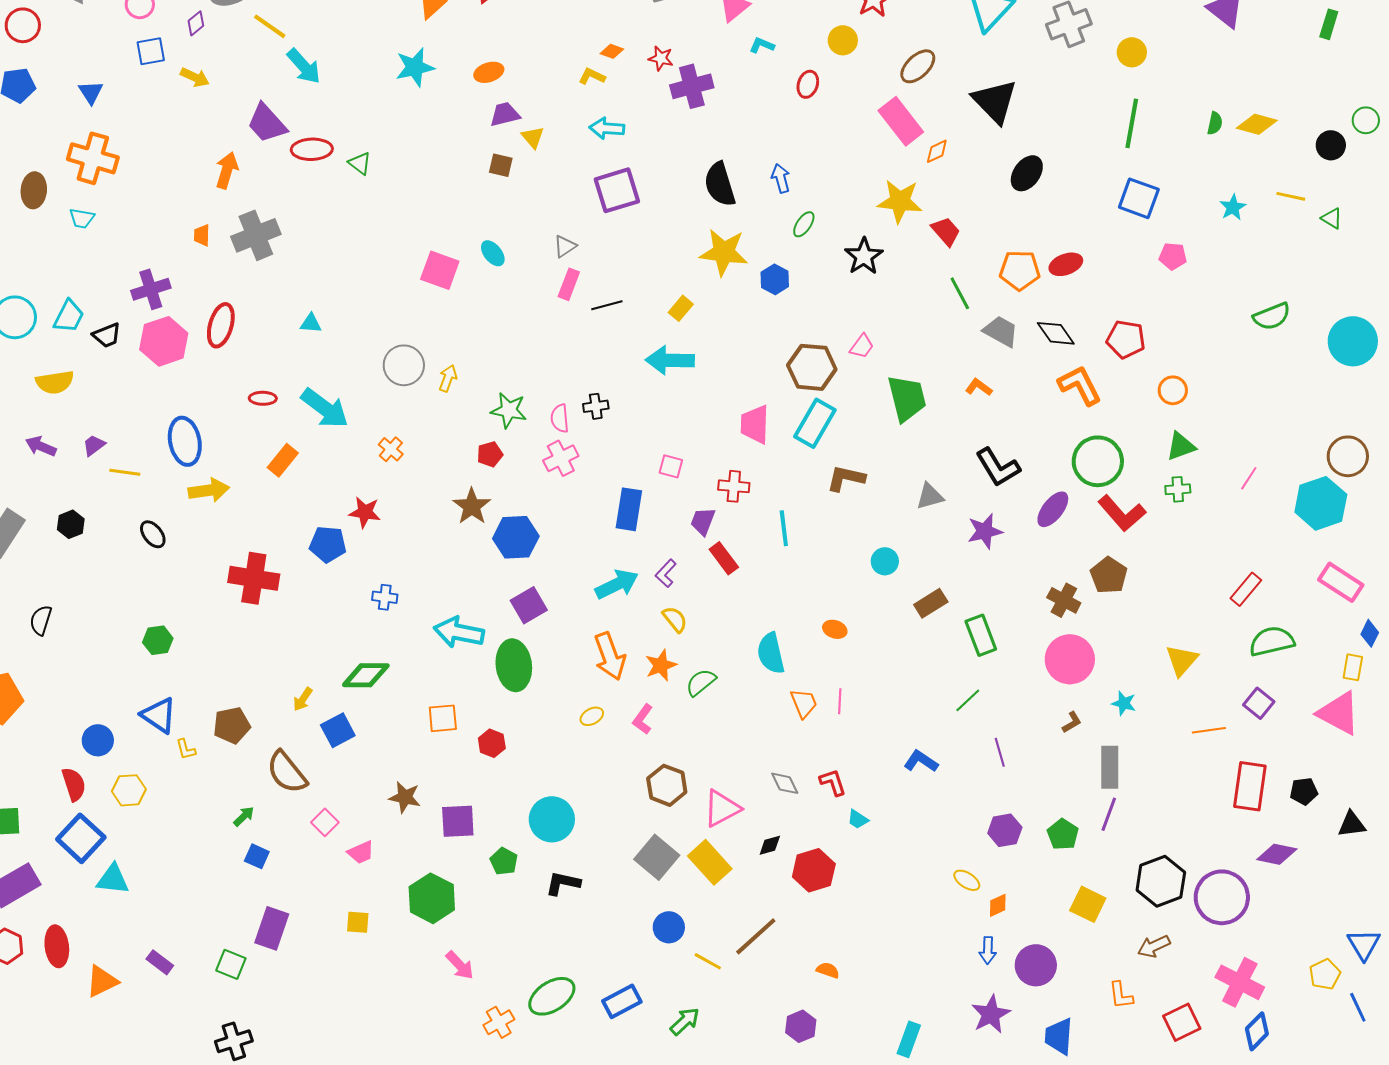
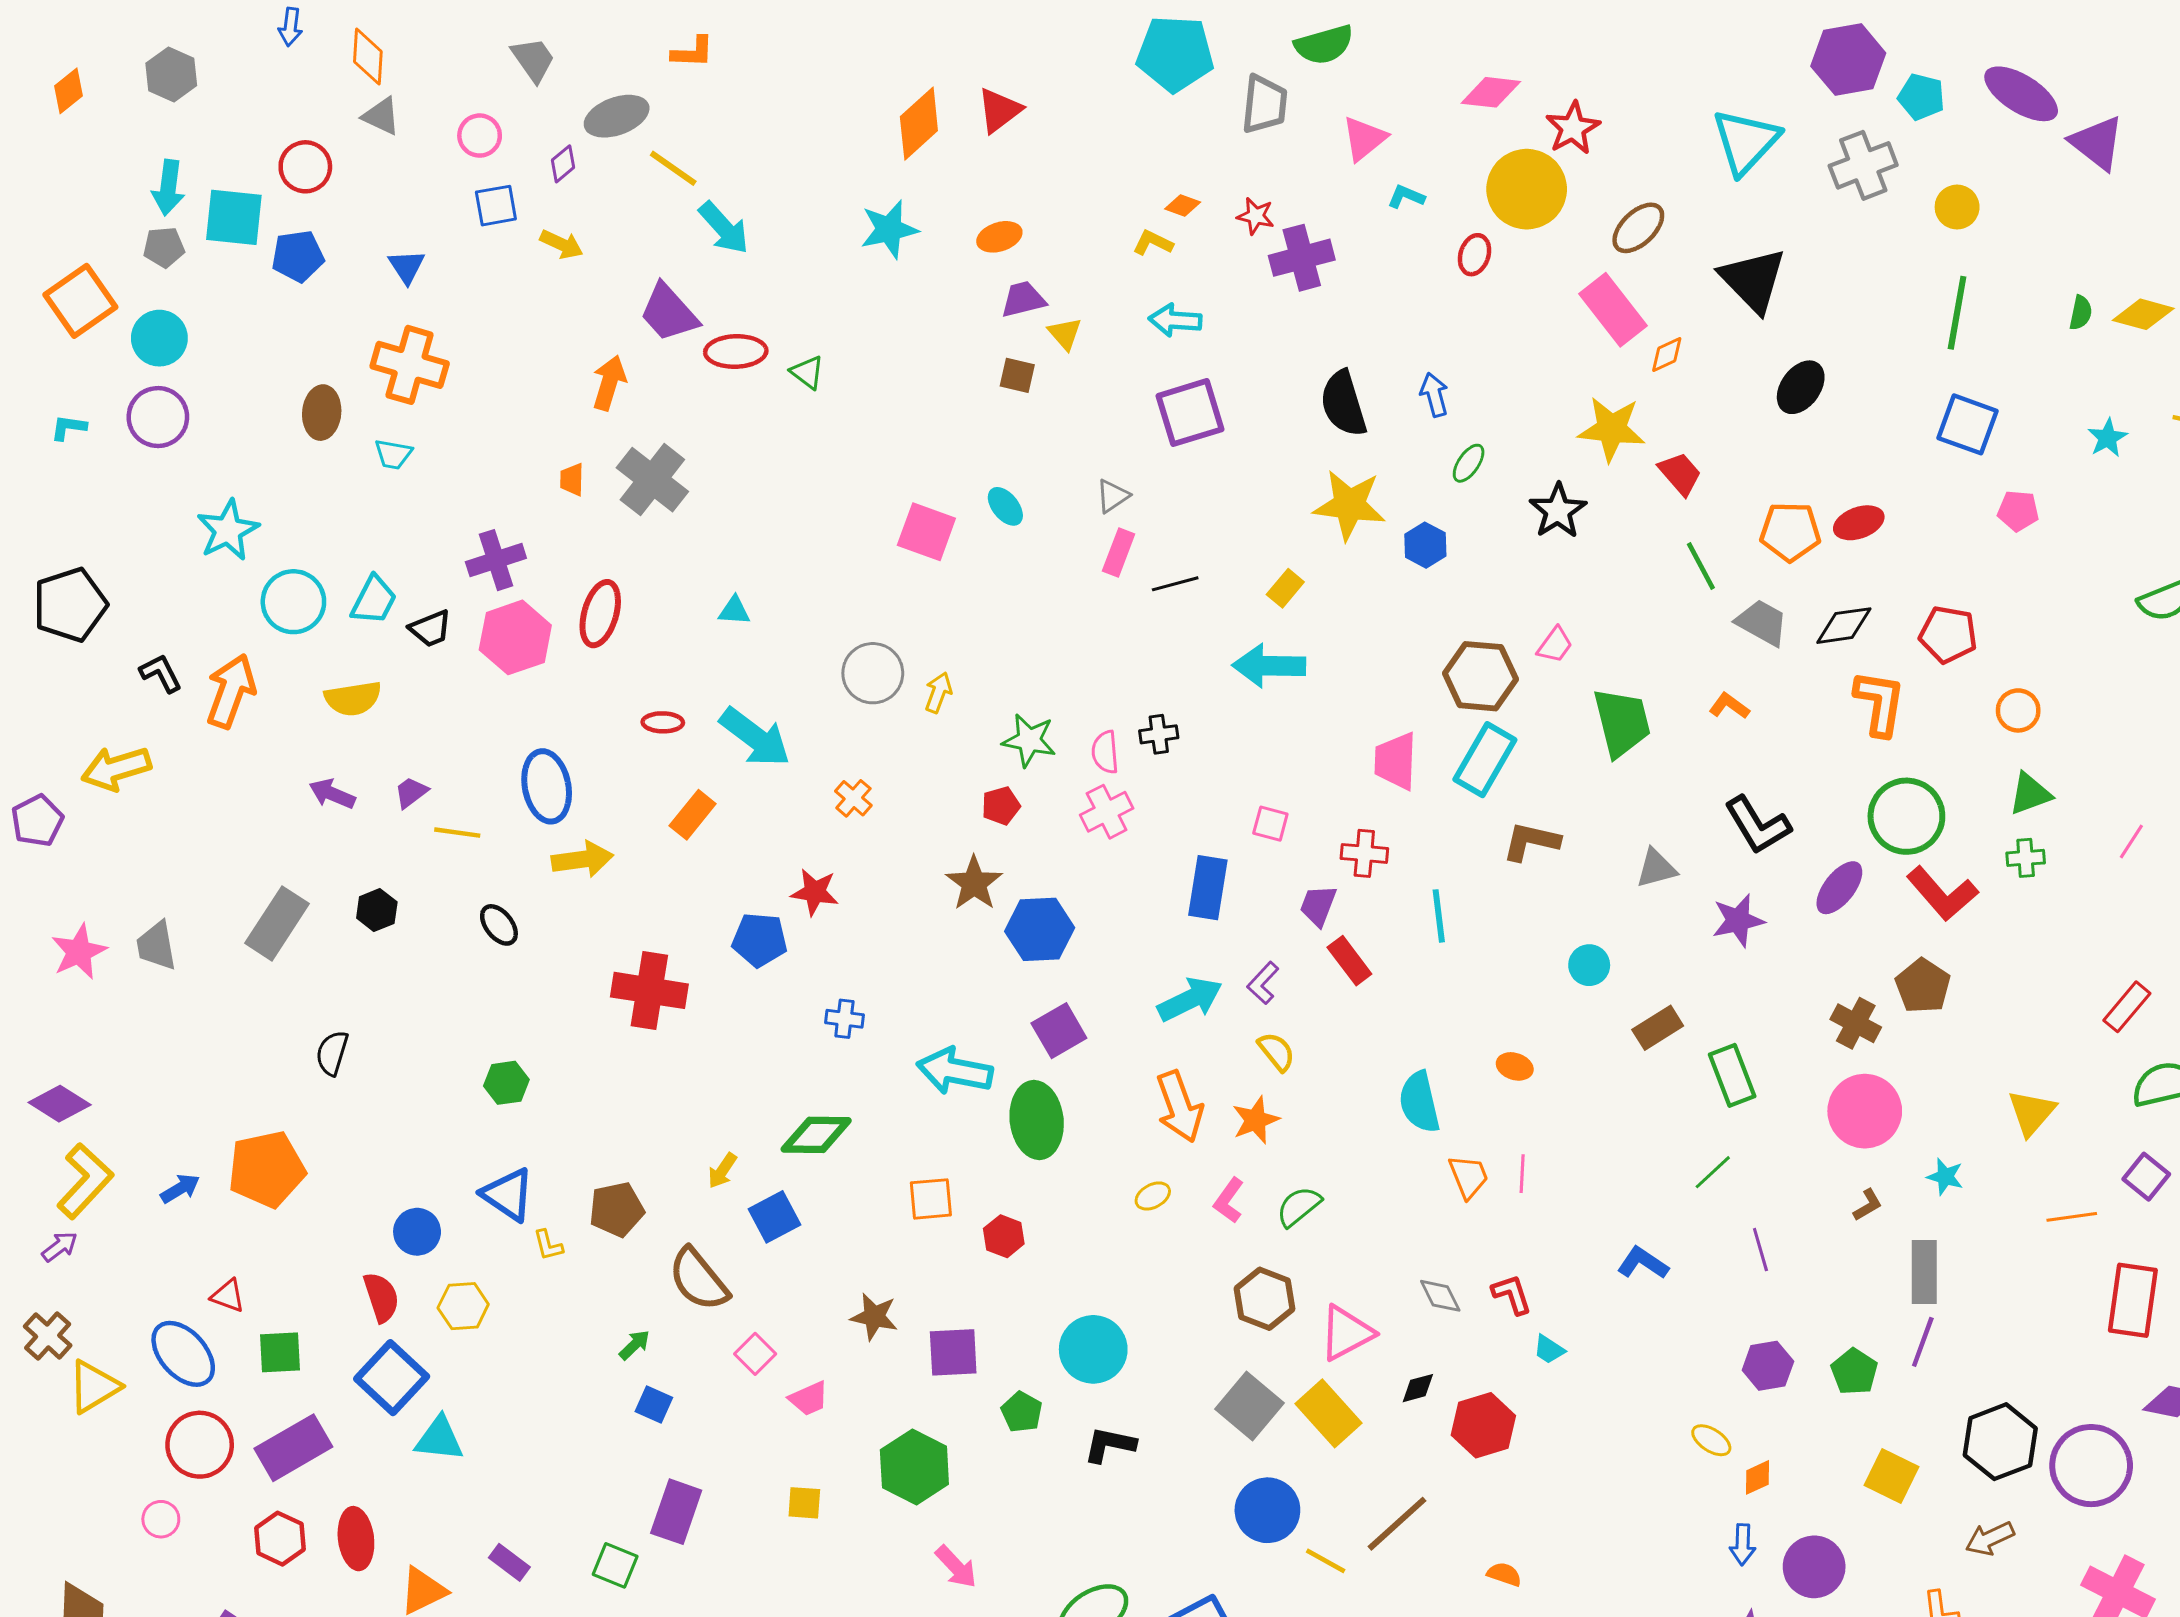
yellow circle: (843, 40) -> (1527, 189), size x1.8
gray cross: (256, 235) -> (652, 480), turned -30
black diamond: (1056, 333) -> (1844, 626), turned -63
orange L-shape: (1080, 385) -> (1880, 703), turned 36
green semicircle: (701, 682) -> (1299, 1206), moved
blue circle: (669, 927) -> (1267, 1510), size x1.4

